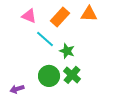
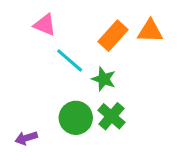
orange triangle: (89, 14) -> (150, 31), moved
orange rectangle: (60, 17) -> (113, 36), moved

